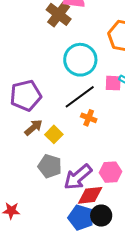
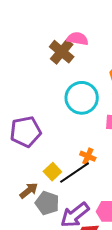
black line: (80, 97) -> (75, 173), moved
brown arrow: (33, 127) -> (29, 191), moved

